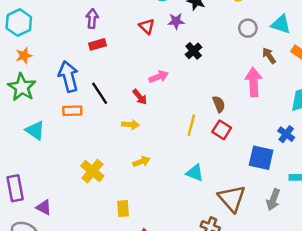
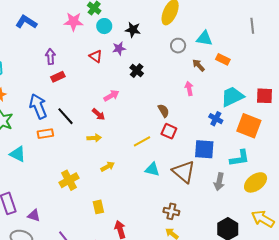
pink arrow: (254, 82) -> (189, 89), size x0.6
yellow line: (191, 125) -> (142, 141), moved, turned 54
blue cross: (286, 134) -> (216, 119), moved
yellow cross: (92, 171) -> (69, 180), turned 30
brown triangle: (232, 198) -> (184, 172), moved

